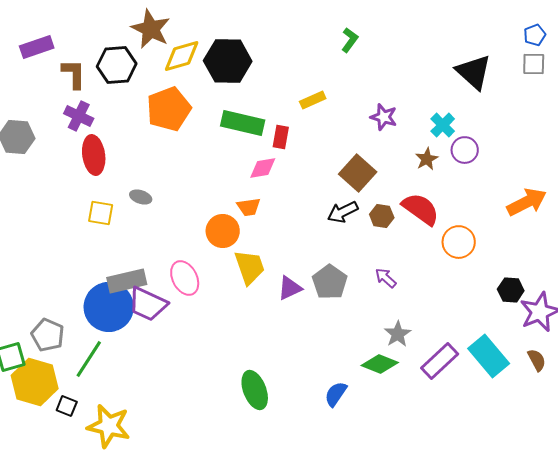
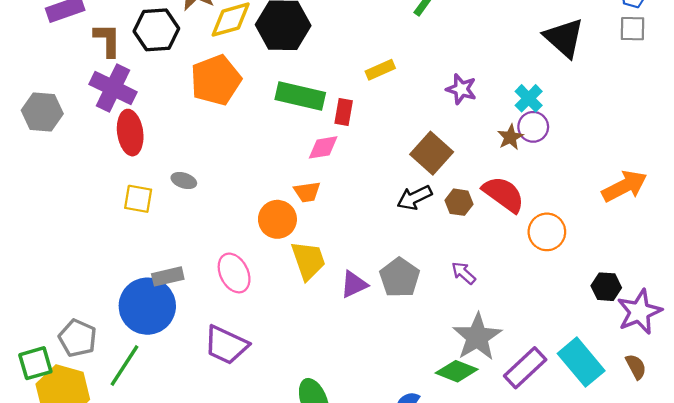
purple cross: (79, 116) -> (113, 88), size x1.4
purple circle: (465, 150) -> (533, 127), moved
gray rectangle: (127, 281) -> (168, 276), size x0.7
purple trapezoid: (148, 304) -> (226, 345), moved
gray star: (398, 334) -> (477, 337), size x1.6

